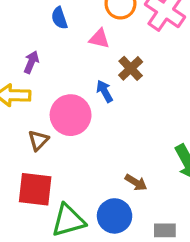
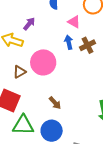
blue arrow: (105, 91) -> (69, 42), moved
brown arrow: (136, 182) -> (55, 103), moved

